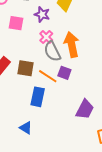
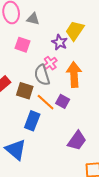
purple star: (42, 14) -> (60, 42), moved
gray semicircle: (52, 51) -> (42, 75), moved
blue triangle: (26, 128) -> (16, 150), size x1.6

